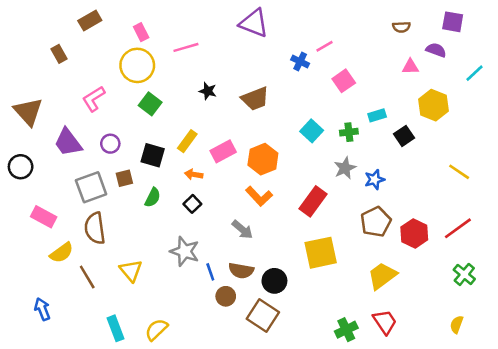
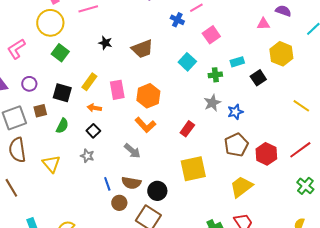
cyan square: (312, 131) -> (187, 62), moved
pink rectangle: (223, 151) -> (117, 90), turned -72
red rectangle: (313, 201) -> (187, 129), size x0.7
gray star: (185, 251) -> (87, 156), moved, size x0.6
yellow triangle: (131, 271) -> (51, 164), moved

